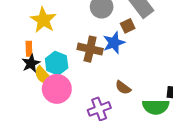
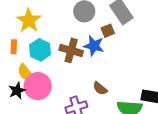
blue star: (114, 43) -> (94, 46), turned 30
black star: (31, 63) -> (17, 91), moved
cyan hexagon: (57, 63) -> (40, 50), moved

